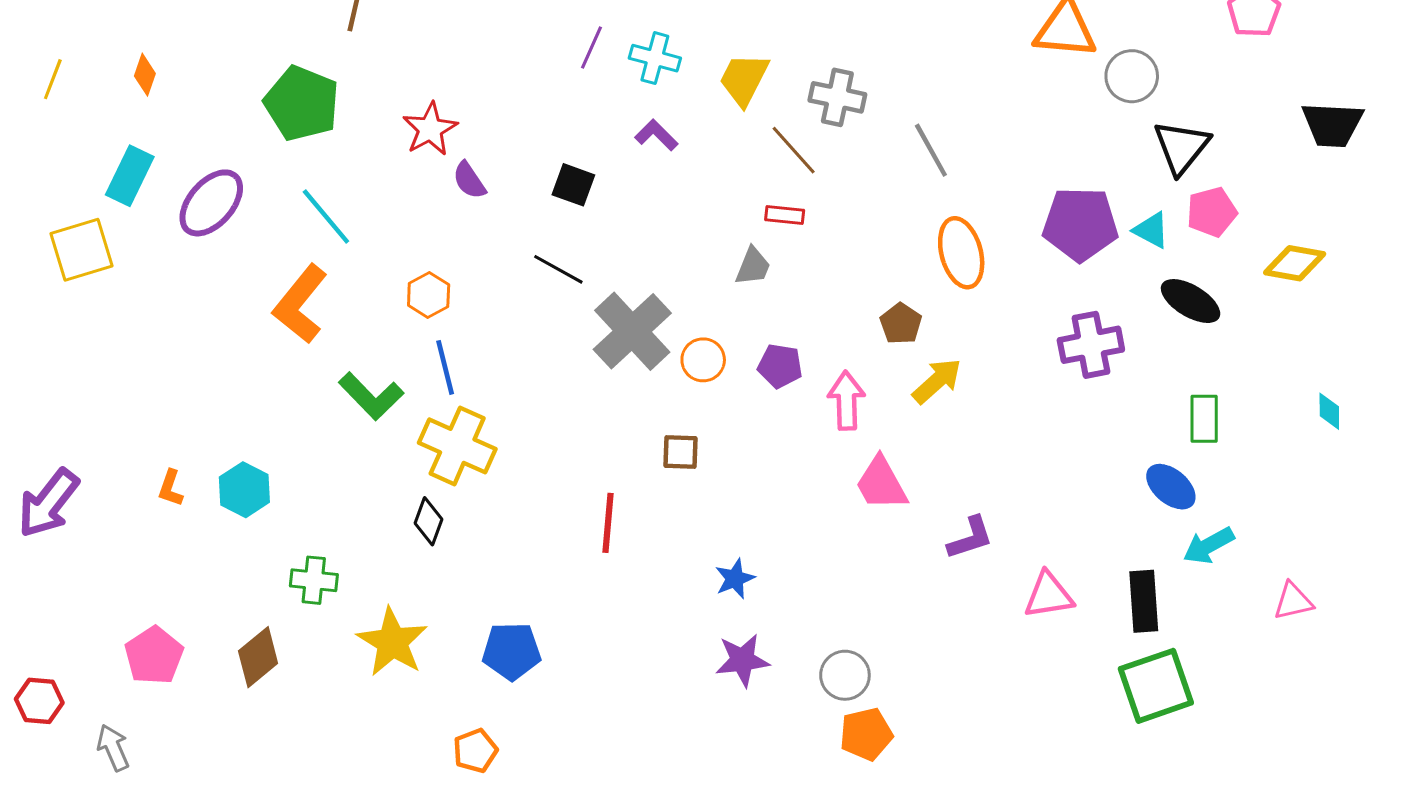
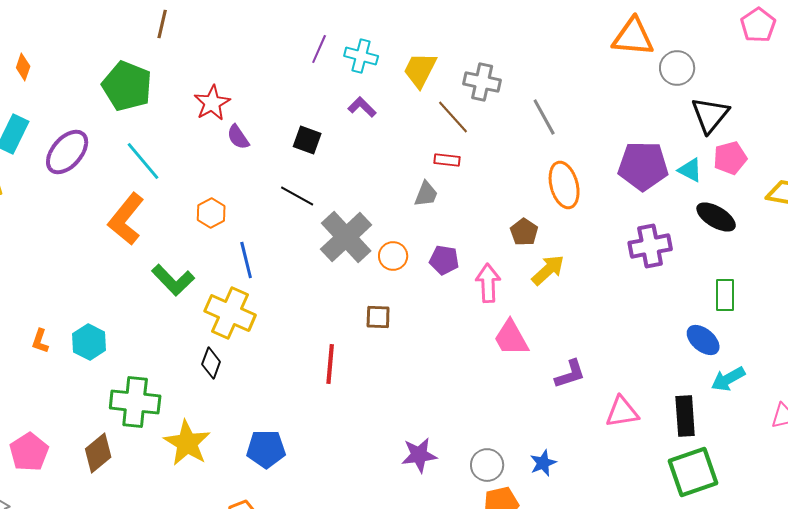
blue line: (445, 367) -> (246, 260), moved
blue star: (735, 579) -> (543, 463), moved
green cross: (314, 580) -> (135, 402), size x1.6

